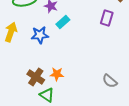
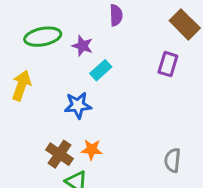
blue star: (40, 35) -> (78, 105), moved
gray semicircle: (110, 81) -> (172, 160), turned 56

